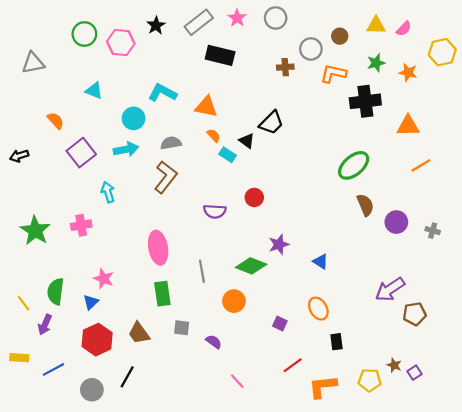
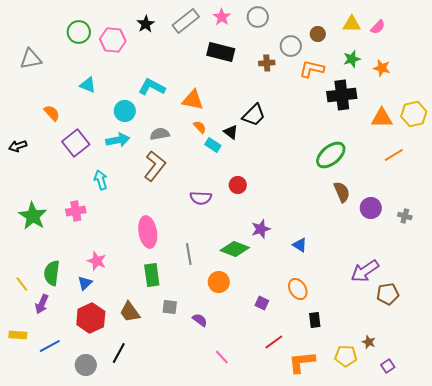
yellow hexagon: (442, 52) -> (414, 114), moved
black rectangle: (220, 55) -> (221, 52), moved
purple square: (415, 373) -> (388, 366), moved

